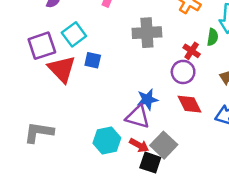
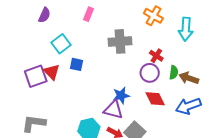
green semicircle: (213, 37) -> (174, 72), moved
purple square: (42, 46) -> (36, 76), moved
red triangle: (62, 69) -> (52, 72), size x0.7

